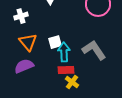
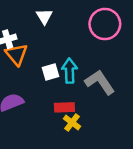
orange triangle: (28, 42) -> (16, 54), moved
cyan arrow: (64, 52) -> (69, 71), moved

